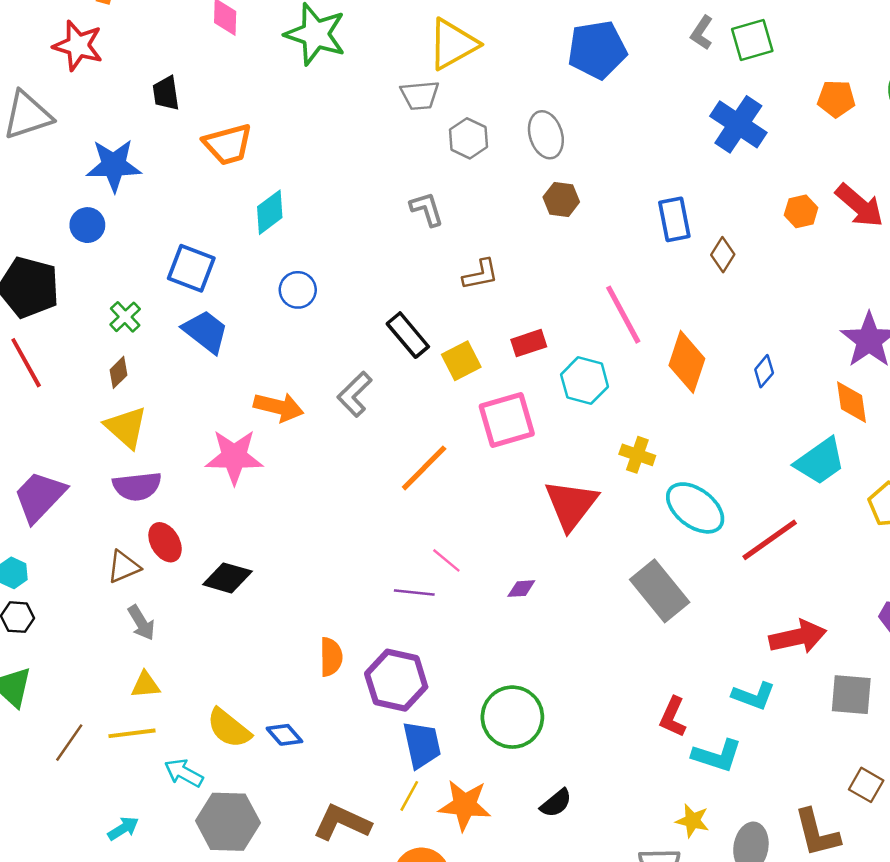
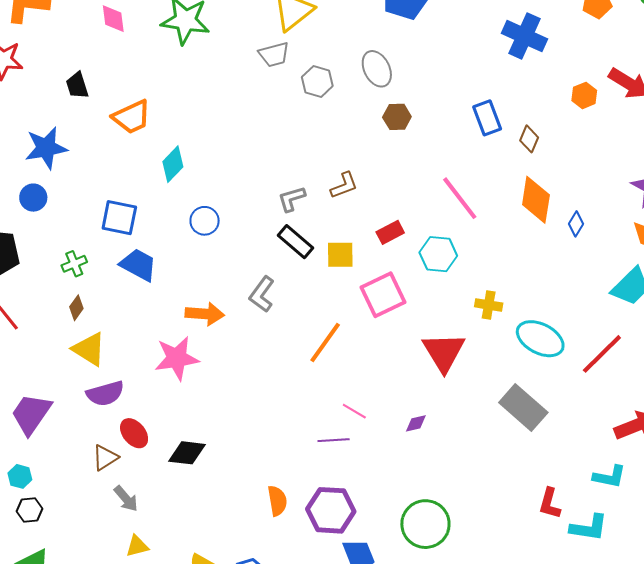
gray L-shape: (427, 209) -> (292, 199), moved, turned -80
green cross: (125, 317) -> (74, 264), turned 30
yellow square: (461, 361) -> (340, 255), turned 36
orange diamond: (687, 362) -> (536, 200), moved

